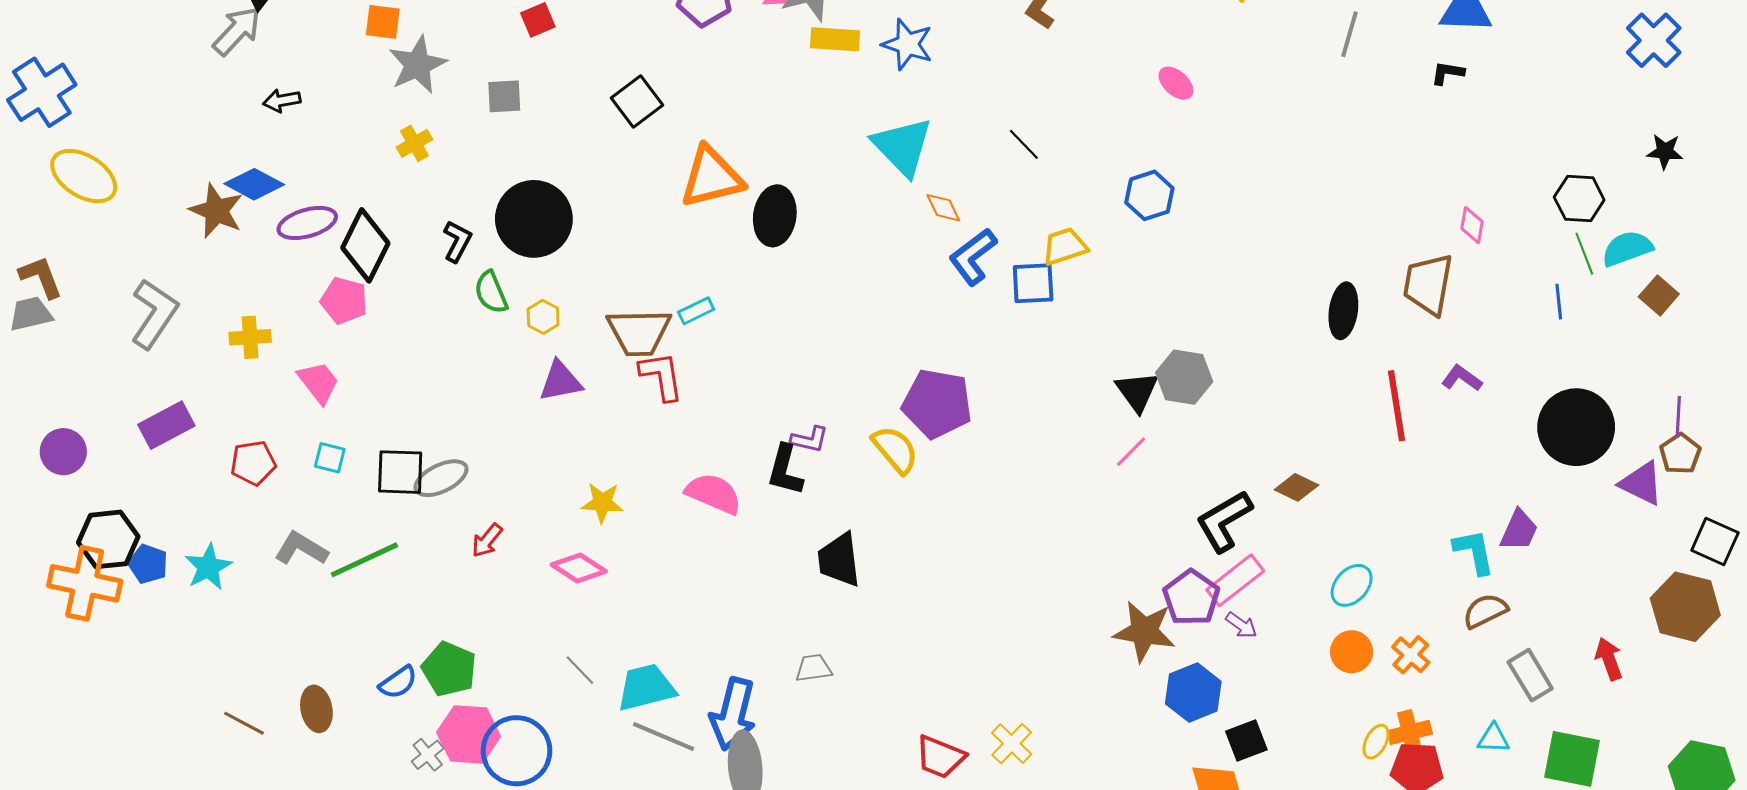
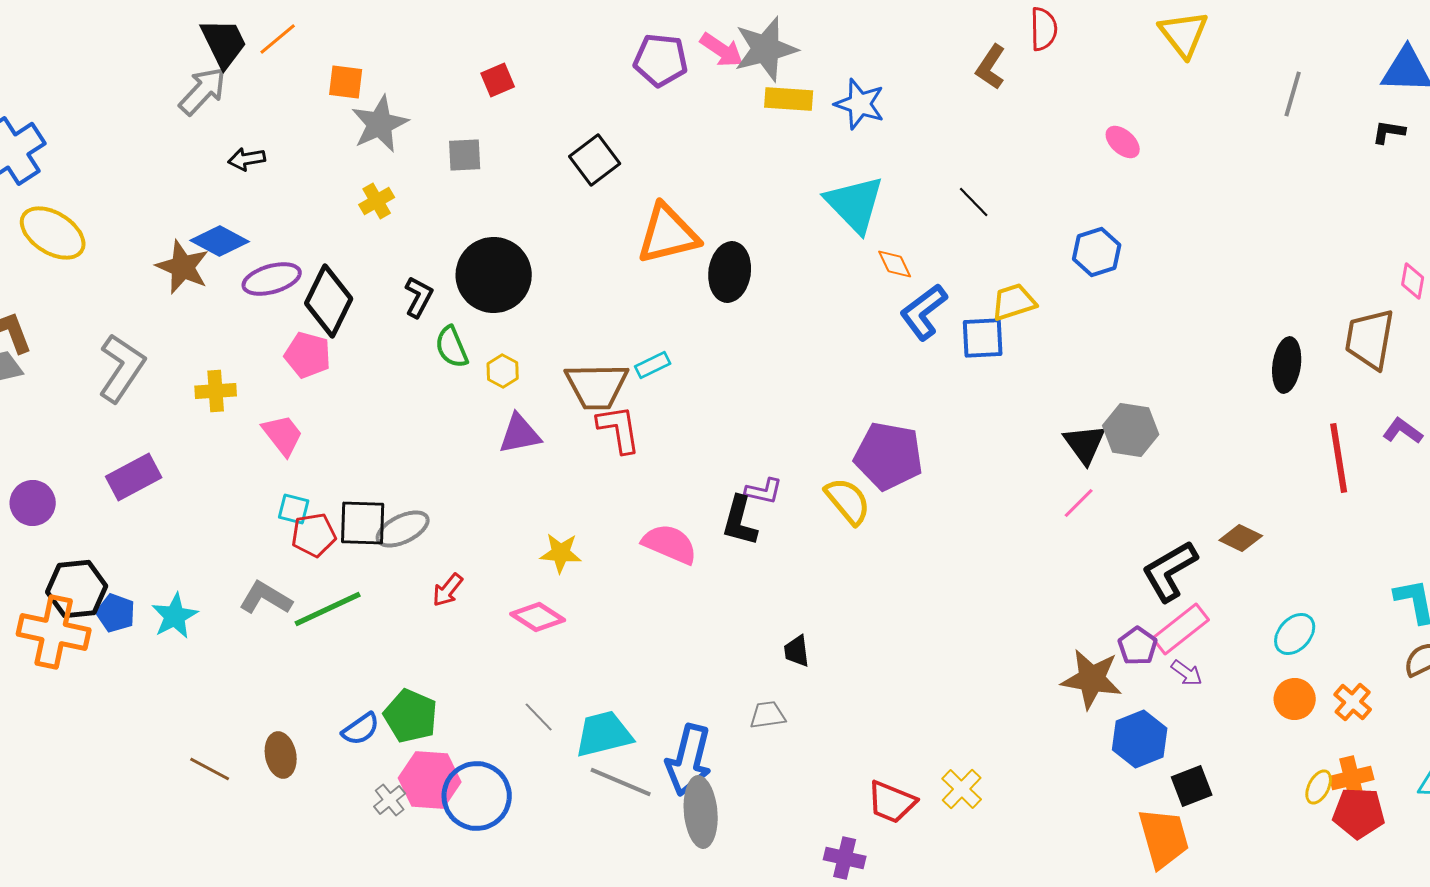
red pentagon: (253, 463) -> (314, 535), moved
black trapezoid: (839, 560) -> (797, 651), moved, size x0.6
purple pentagon: (1191, 598) -> (1138, 646), size x0.7

